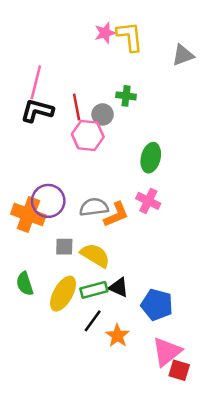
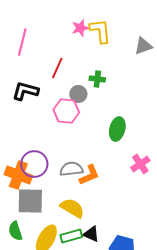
pink line: (36, 82) -> (22, 42), moved
red line: (77, 107) -> (57, 68), moved, turned 35
pink cross: (148, 201) -> (140, 164), moved, turned 30
gray square: (64, 247) -> (30, 201), moved, size x1.8

